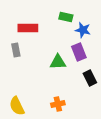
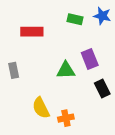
blue star: (83, 30) -> (102, 16), moved
gray rectangle: (16, 50) -> (14, 70), moved
yellow semicircle: (17, 106) -> (41, 108), moved

